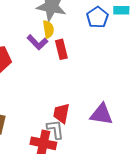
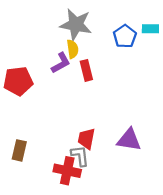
purple L-shape: (37, 42) -> (61, 63), turned -75

